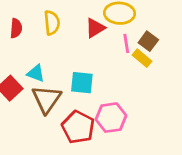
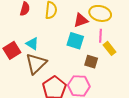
brown square: (148, 41) -> (91, 62), moved, turned -32
cyan square: (82, 83) -> (75, 41), moved

